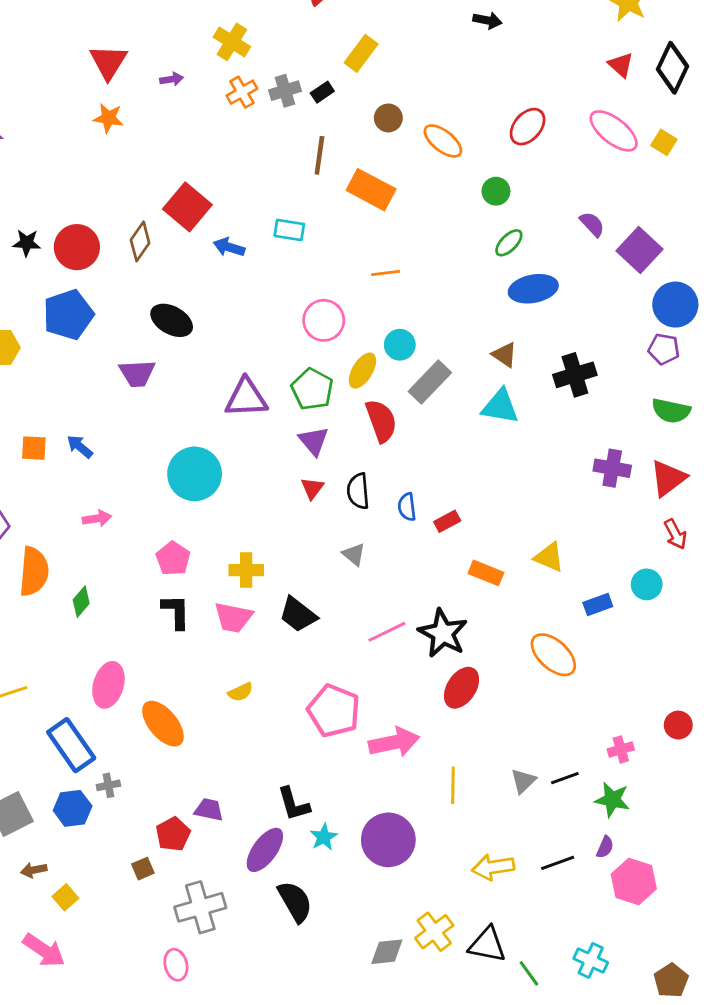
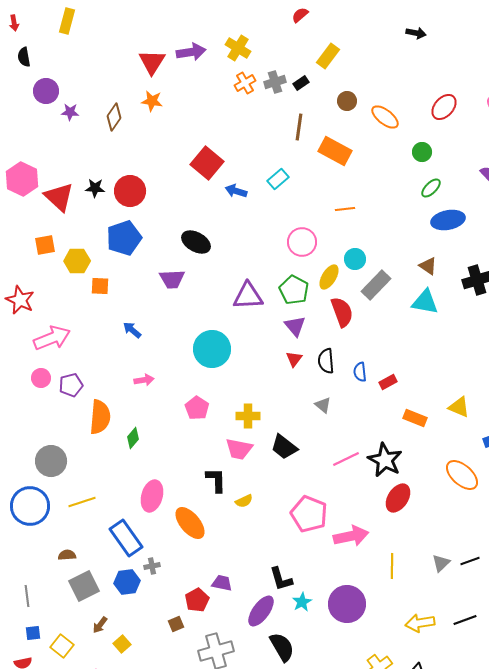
purple arrow: (172, 79) -> (191, 52), moved, size x1.8
cyan rectangle: (289, 230) -> (278, 179), turned -50
brown diamond: (140, 241) -> (114, 117), moved
orange square: (34, 448) -> (100, 286), moved
black L-shape: (176, 612) -> (216, 480), moved
brown arrow: (34, 870) -> (100, 625), turned -42

